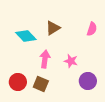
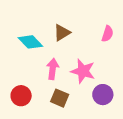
pink star: (71, 61) -> (83, 71), size x1.5
brown square: (41, 84) -> (60, 98), moved

